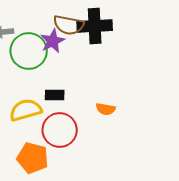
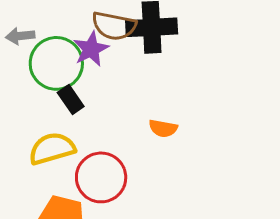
black rectangle: (55, 95) -> (71, 99), moved, turned 54
orange semicircle: (106, 109) -> (163, 128), moved

